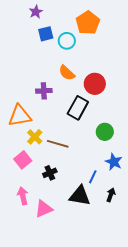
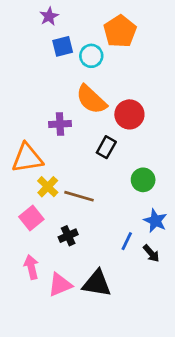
orange semicircle: (67, 73) -> (91, 99), size x1.4
black rectangle: (78, 108) -> (106, 147), size x0.7
black arrow: (111, 195) -> (151, 253), moved, turned 120
black triangle: (80, 196) -> (97, 283), moved

